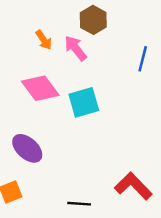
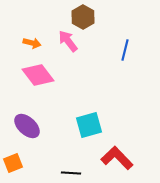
orange arrow: (44, 40) -> (32, 43), moved, turned -42
cyan square: (84, 102) -> (89, 125), moved

